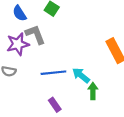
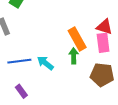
green arrow: (93, 91) -> (74, 56), moved

